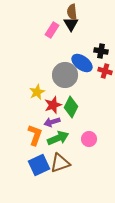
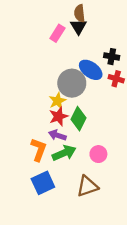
yellow star: (37, 92) -> (57, 101), moved
purple arrow: (52, 122) -> (57, 135), turned 35
brown triangle: (60, 163) -> (87, 186), moved

